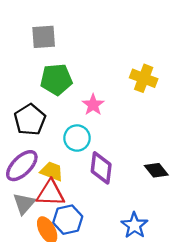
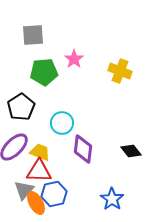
pink star: (93, 105) -> (74, 59), moved
gray triangle: (24, 204) -> (24, 190), moved

